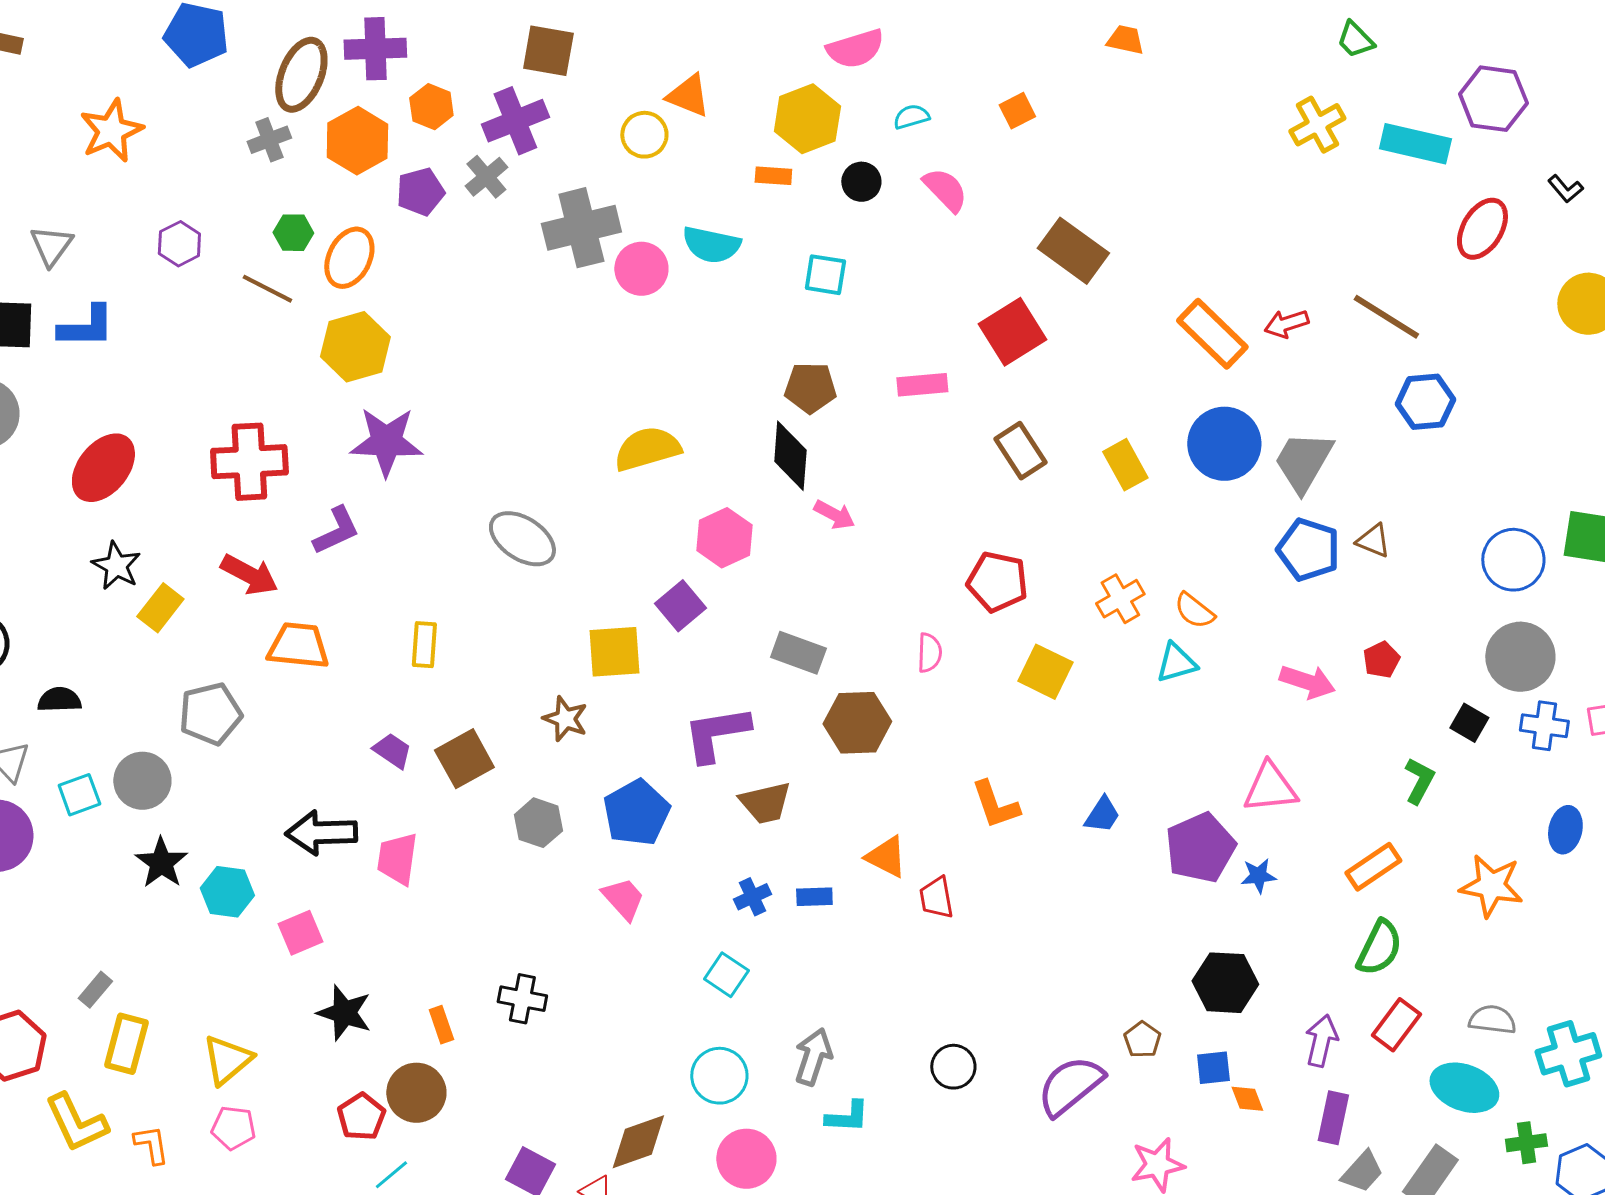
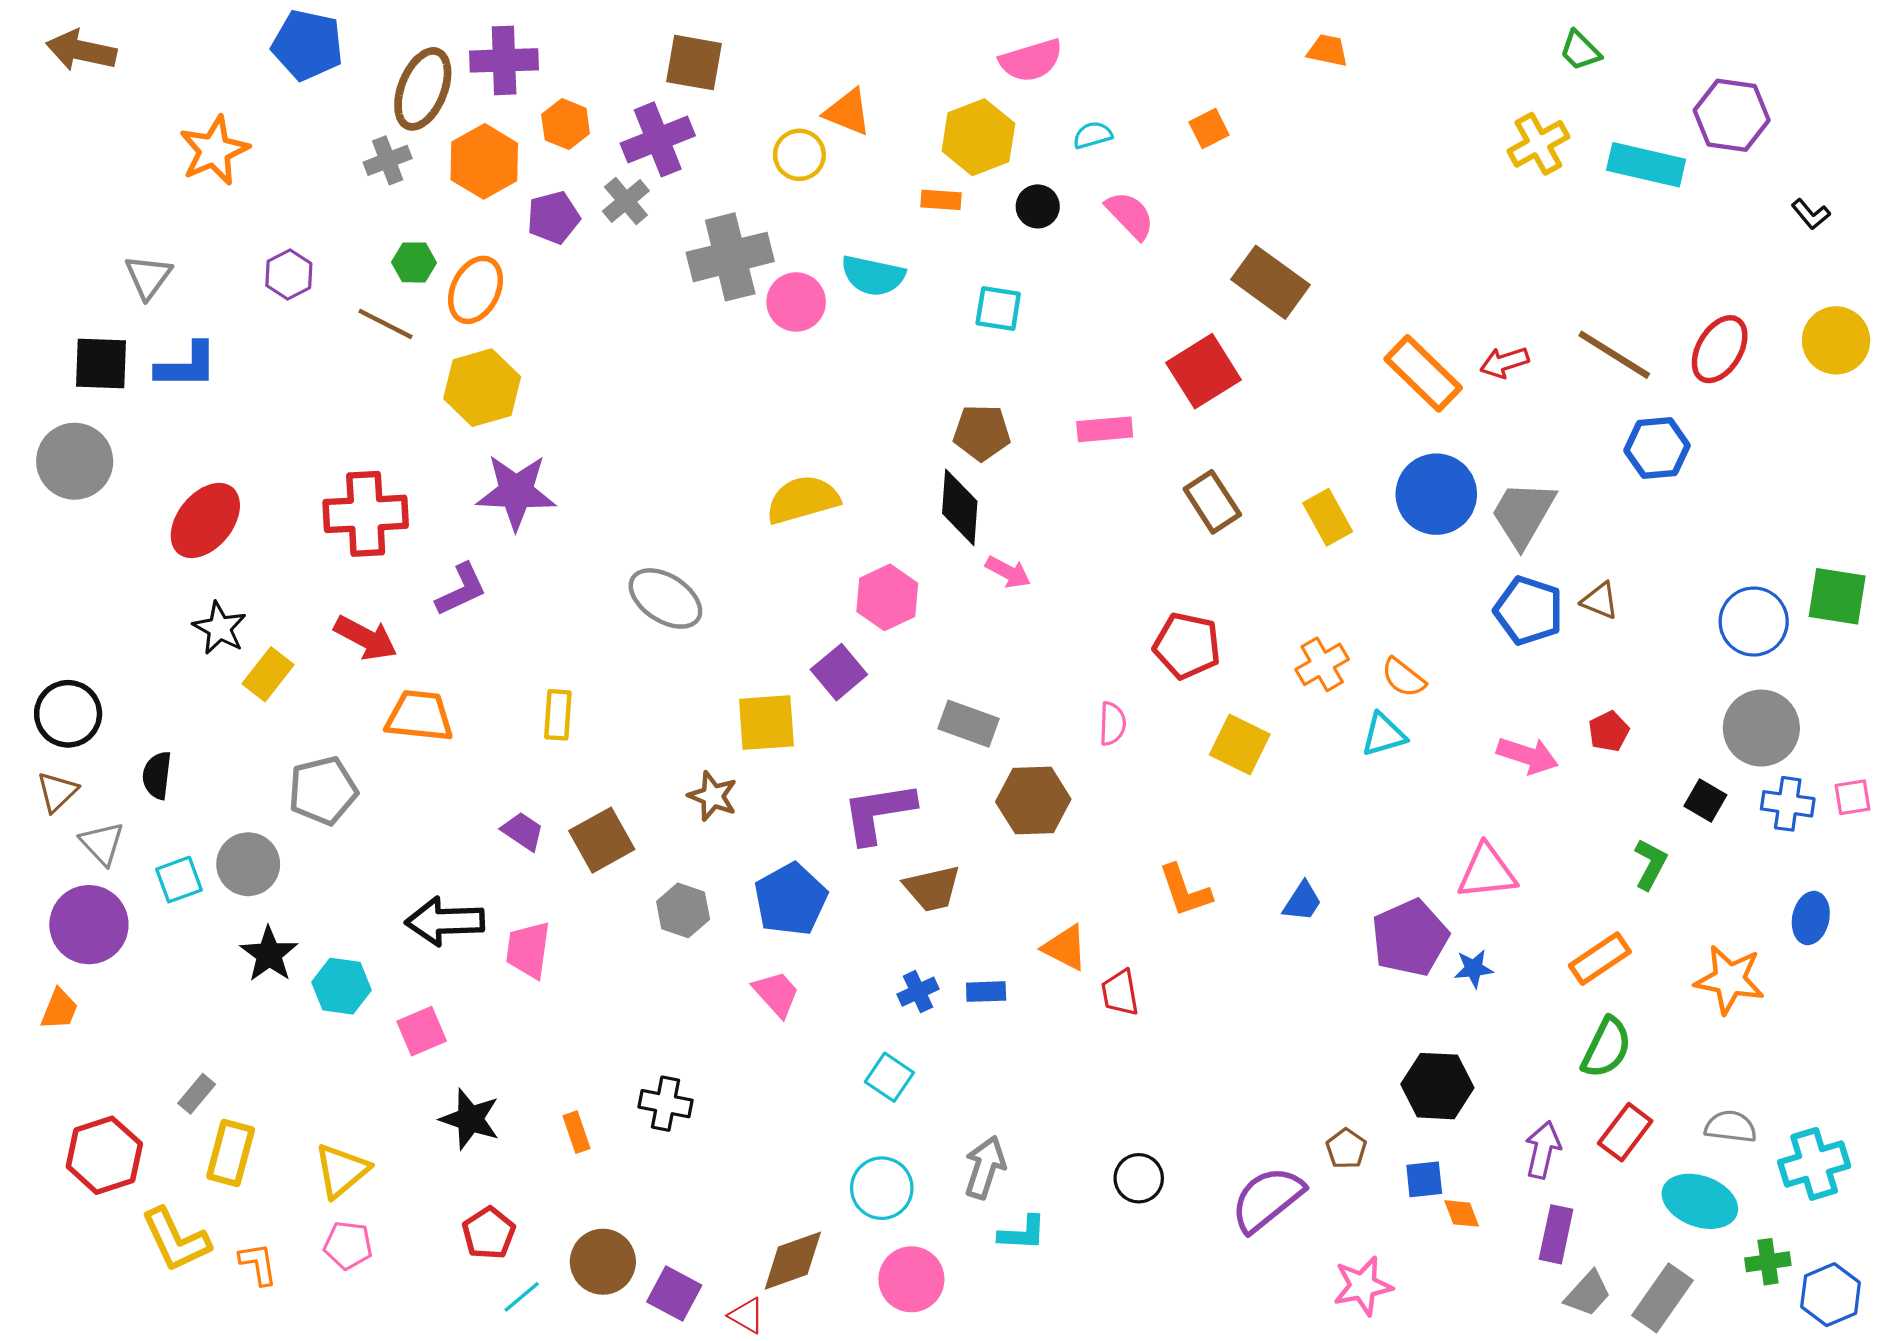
red ellipse: (1482, 229) -> (1720, 349), moved
black semicircle: (59, 700) -> (157, 775), turned -81
brown circle: (416, 1093) -> (603, 1262), moved

